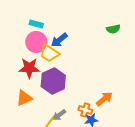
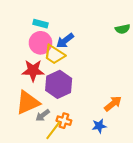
orange triangle: (24, 98) -> (28, 102), size x1.4
orange cross: (85, 110) -> (64, 121), moved
gray arrow: (59, 115) -> (43, 115), moved

